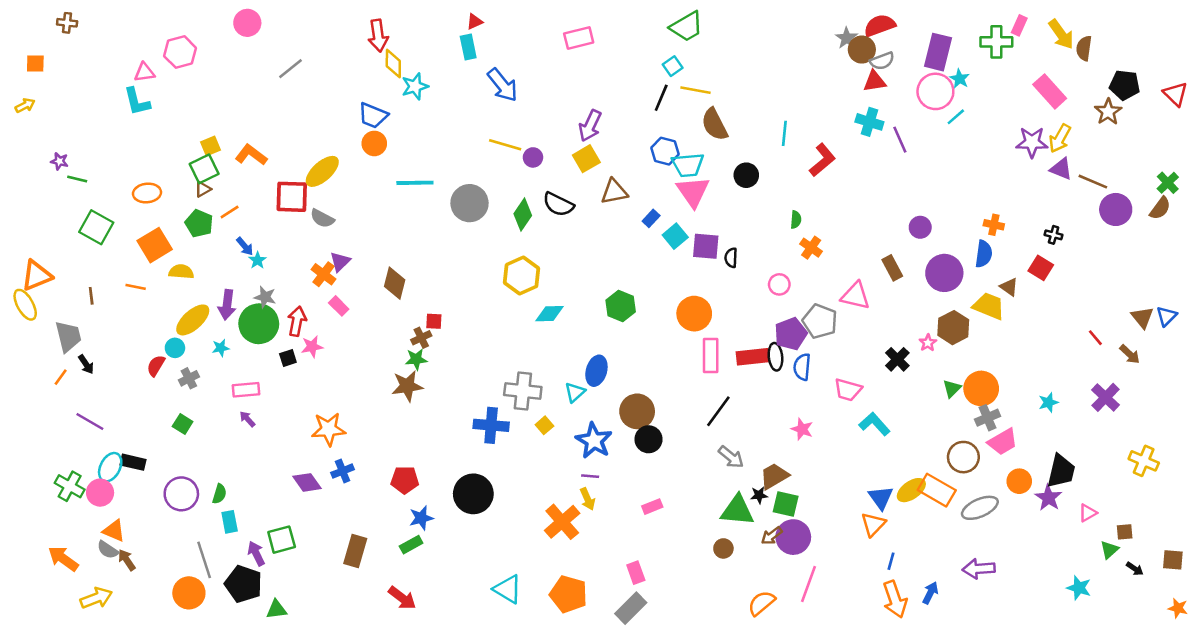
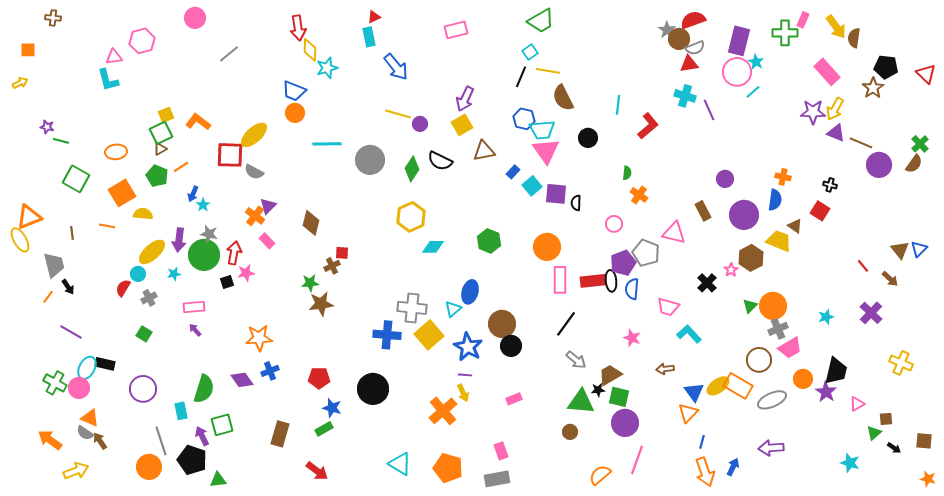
blue arrow: (245, 246) -> (193, 194), turned 63
green star: (416, 359) -> (310, 283), moved
yellow square: (544, 425) -> (429, 335), size x2.0
green semicircle: (219, 494) -> (204, 389), moved, size x1.8
blue star: (421, 518) -> (332, 408), turned 30
brown arrow: (772, 536) -> (665, 369), moved, turned 30
gray rectangle: (631, 608) -> (497, 479), turned 35

